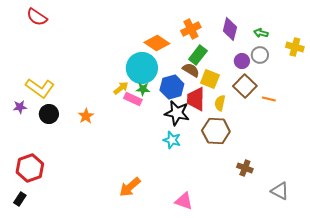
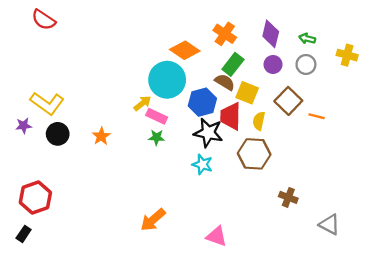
orange cross: (191, 29) -> (225, 34), turned -30
purple circle: (242, 61) -> (273, 64), moved
green star: (143, 89) -> (157, 137), moved

